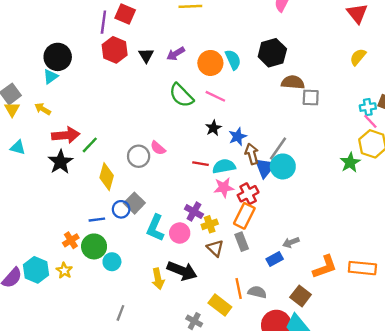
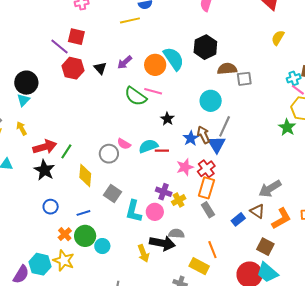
purple line: (103, 22) -> (59, 47), turned -48
cyan semicircle: (233, 60) -> (174, 59), size x1.4
pink line: (215, 96) -> (153, 91), moved
yellow arrow: (43, 109) -> (21, 128), turned 40
blue star: (238, 137) -> (191, 138), moved
cyan semicircle: (224, 166) -> (148, 146), moved
cyan circle: (283, 166) -> (211, 101), moved
blue circle: (121, 209) -> (51, 207), moved
gray arrow: (291, 242) -> (270, 189), moved, size x1.6
brown triangle: (215, 248) -> (257, 211), moved
yellow star: (64, 271) -> (64, 260), size x1.5
gray semicircle: (257, 292) -> (176, 234), moved

